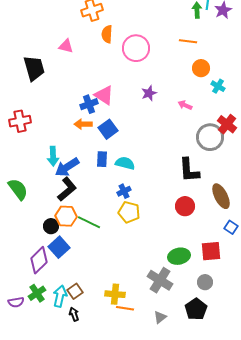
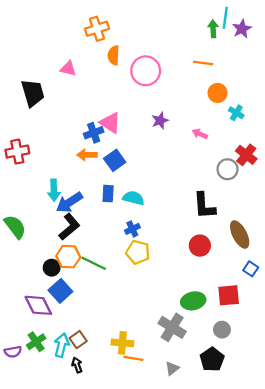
gray circle: (210, 137) -> (227, 169), size x0.7
purple diamond: (39, 260) -> (38, 305), turned -72

